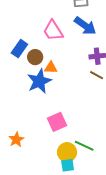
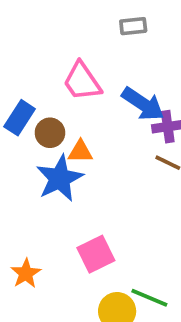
blue arrow: (85, 26) -> (143, 104), moved
orange star: (16, 140) -> (26, 273), moved

